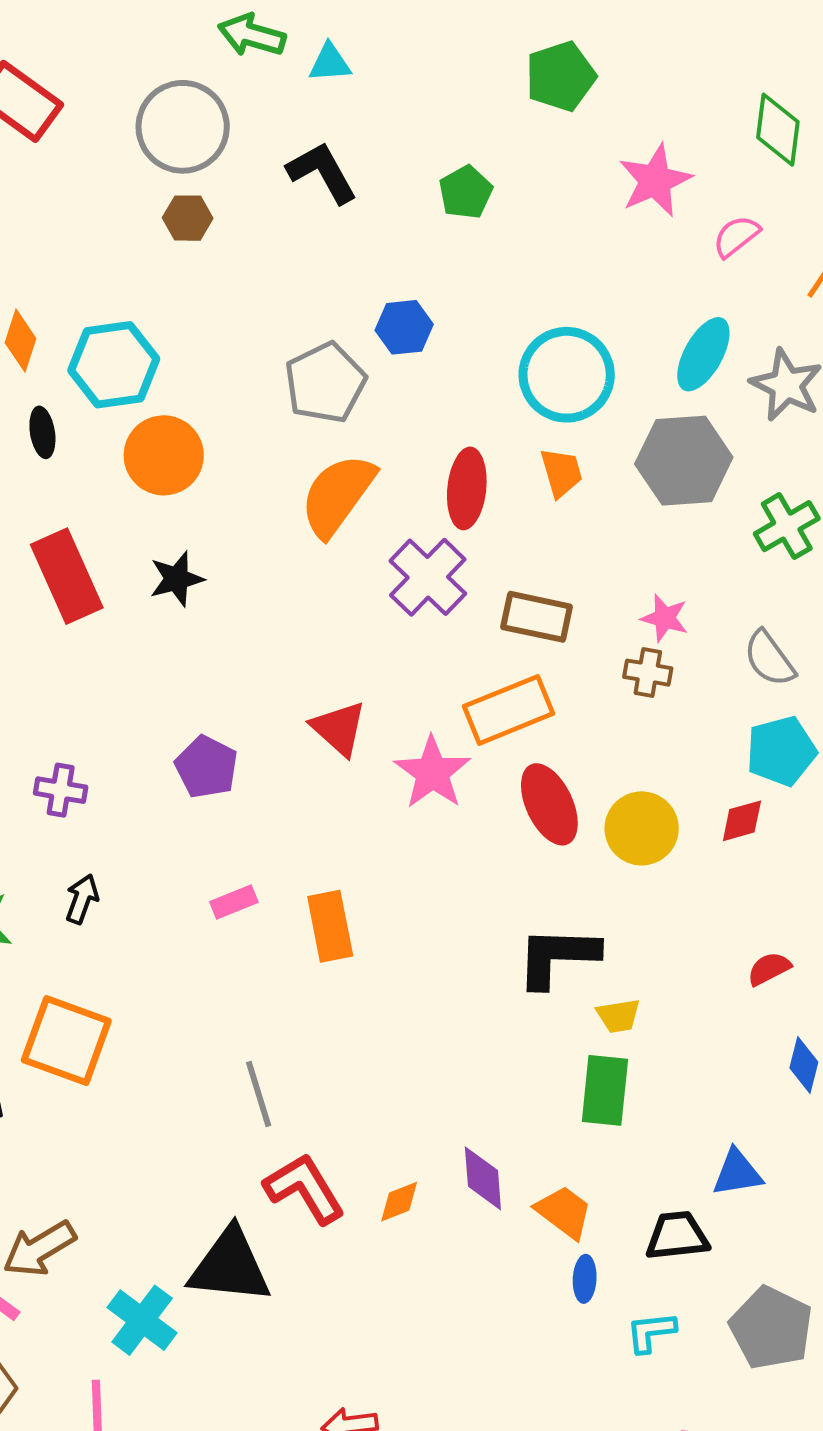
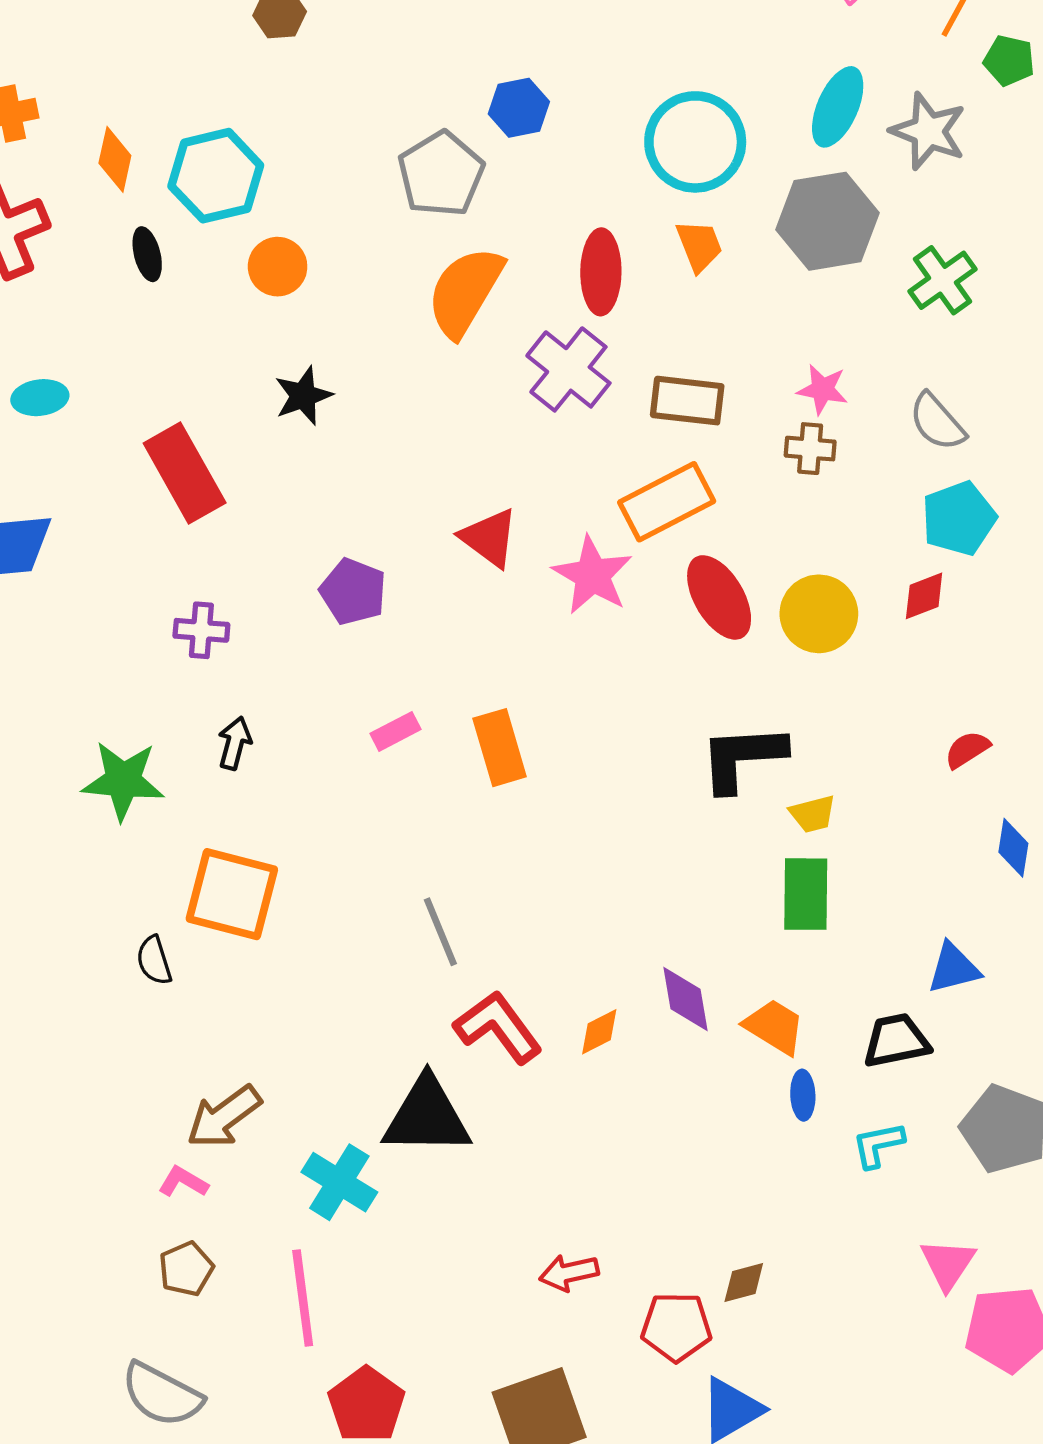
orange circle: (164, 455) -> (278, 267), size x0.7
red rectangle: (67, 576) -> (185, 473), moved

